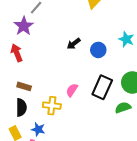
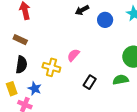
brown rectangle: (24, 86) -> (20, 40), moved
black rectangle: (102, 87) -> (90, 82), moved, size x0.6

